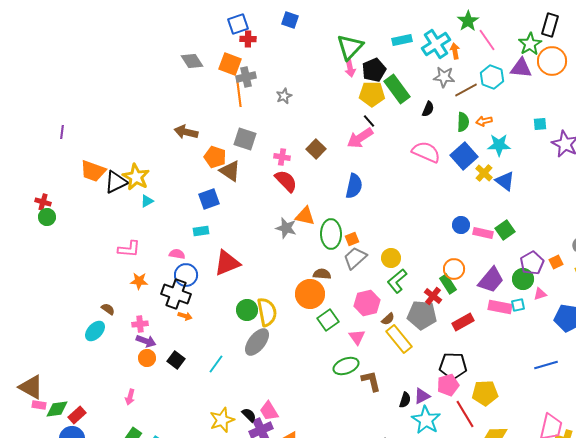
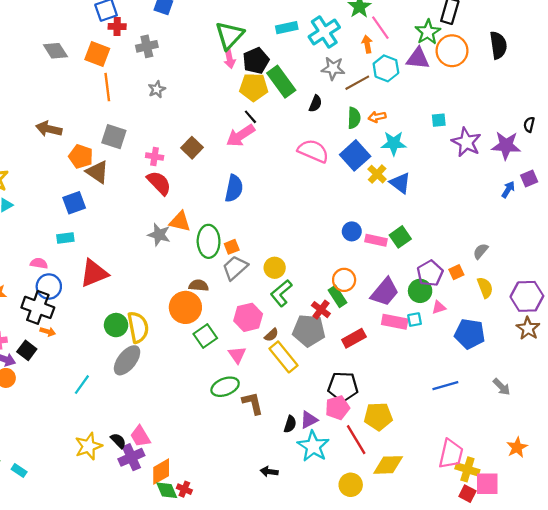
orange arrow: (455, 51) -> (367, 44), moved
gray cross: (246, 77) -> (147, 46), moved
black square: (176, 360) -> (27, 350), moved

